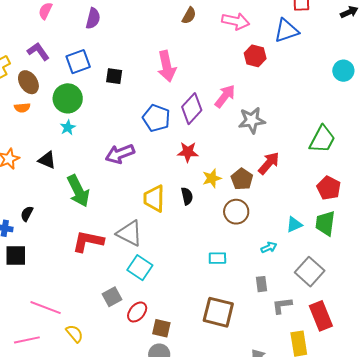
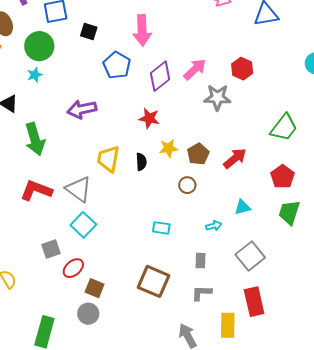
red hexagon: (255, 56) -> (242, 69), moved
blue pentagon: (156, 118) -> (117, 65), moved
red arrow: (269, 163) -> (235, 158), moved
brown circle: (236, 212) -> (187, 185), size x0.7
green trapezoid: (325, 223) -> (289, 212), moved
gray L-shape: (282, 306) -> (202, 293), moved

